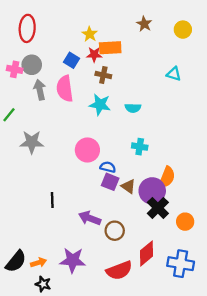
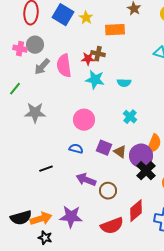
orange rectangle: (110, 48) -> (115, 30), moved
red star: (94, 55) -> (88, 59), moved
blue square: (71, 60) -> (63, 15), moved, size x1.5
gray arrow: (40, 90) -> (42, 67), turned -126
cyan cross: (140, 147) -> (130, 117), turned 32
blue semicircle: (108, 167) -> (76, 149), moved
black line: (52, 200) -> (46, 169), moved, turned 72
black semicircle: (16, 261) -> (21, 218), turned 35
orange arrow: (39, 263) -> (41, 219), size x1.5

